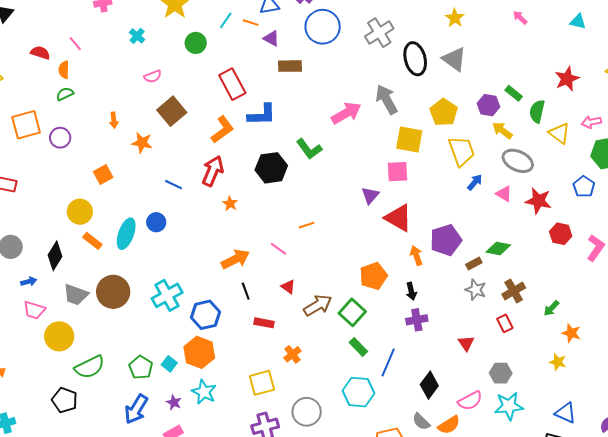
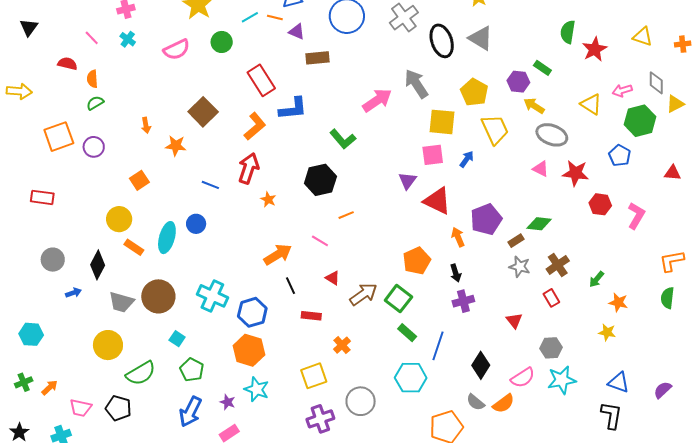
cyan line: (226, 20) -> (250, 17), turned 30
cyan cross: (137, 36) -> (128, 39), moved
pink line: (75, 44) -> (92, 38), moved
pink semicircle: (153, 76) -> (177, 50), moved, size x1.5
green semicircle: (537, 111) -> (568, 32), moved
black hexagon: (271, 168) -> (320, 180), moved
blue arrow: (475, 182) -> (467, 159), moved
cyan cross: (167, 295) -> (212, 296), turned -32
pink trapezoid: (34, 310) -> (80, 408), moved
cyan square: (169, 364) -> (177, 339), moved

